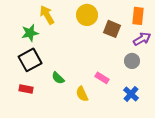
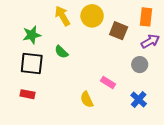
yellow arrow: (47, 15) -> (62, 16), moved
black square: (30, 60) -> (32, 64), turned 35
green semicircle: (58, 78) -> (61, 52), moved

